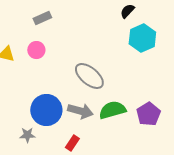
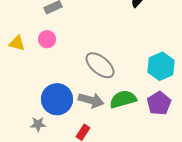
cyan hexagon: (142, 38) -> (161, 66), moved

